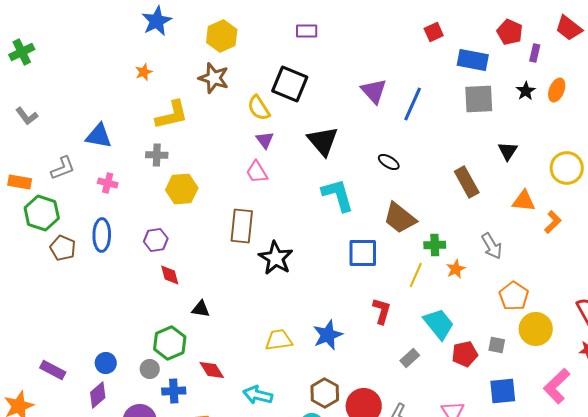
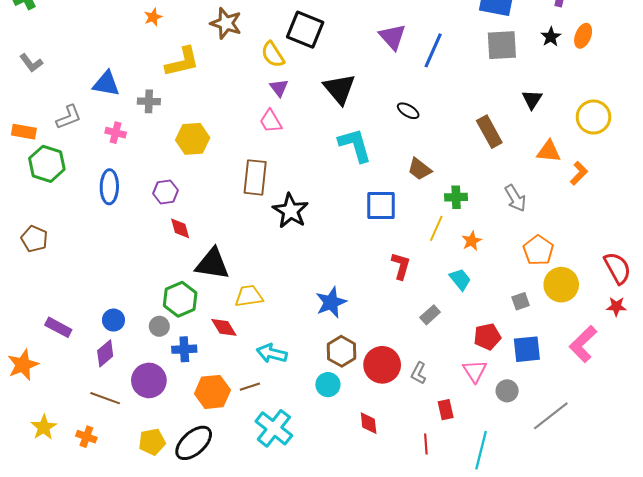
gray cross: (157, 155) -> (149, 101), moved
brown trapezoid: (400, 218) -> (420, 169), size x0.7
brown pentagon: (63, 248) -> (34, 239), moved
orange star: (456, 269) -> (472, 241), moved
black triangle: (201, 309) -> (212, 264), size x1.8
cyan trapezoid: (439, 324) -> (460, 279), size x0.7
blue star: (328, 335) -> (331, 302), moved
yellow trapezoid: (279, 340) -> (249, 296), moved
gray square: (497, 345) -> (521, 301), turned -30
red pentagon: (465, 354) -> (487, 337), moved

